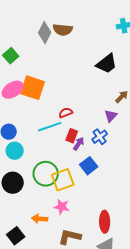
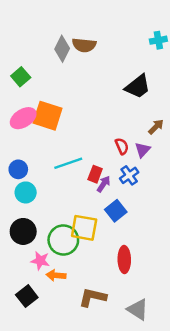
red semicircle: (66, 113) -> (122, 146), moved, turned 88
green circle: (46, 174) -> (63, 240), moved
yellow square: (63, 180) -> (84, 228), turned 30
pink star: (62, 207) -> (40, 261), moved
red ellipse: (105, 222) -> (124, 259), moved

